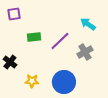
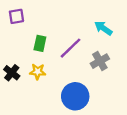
green rectangle: (34, 37) -> (40, 43), turned -72
yellow star: (32, 81) -> (38, 72), moved

